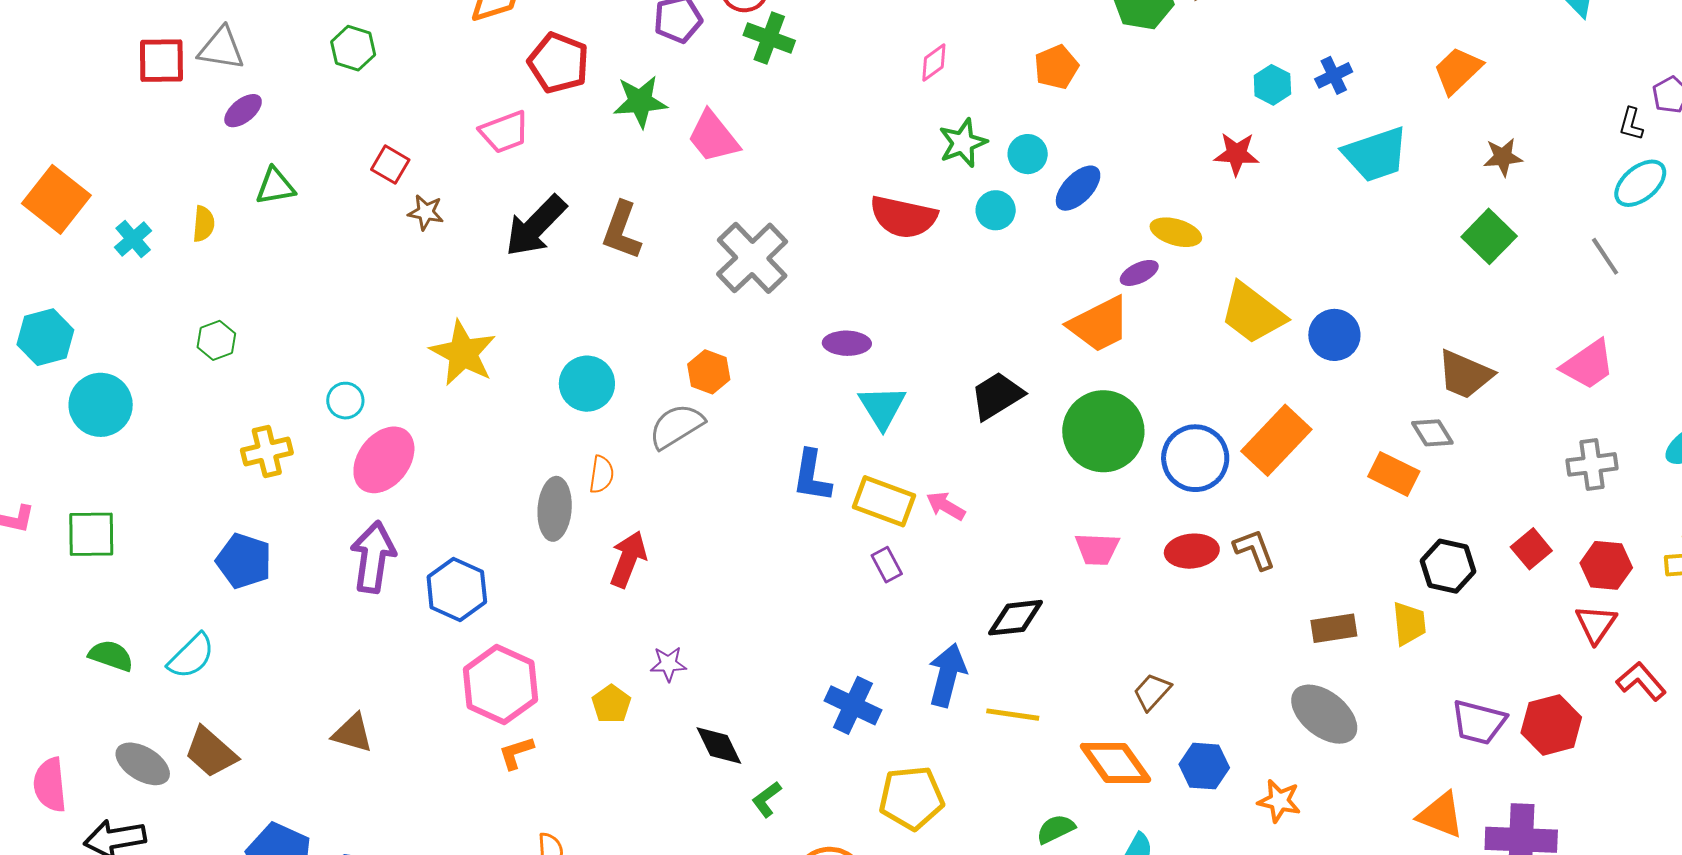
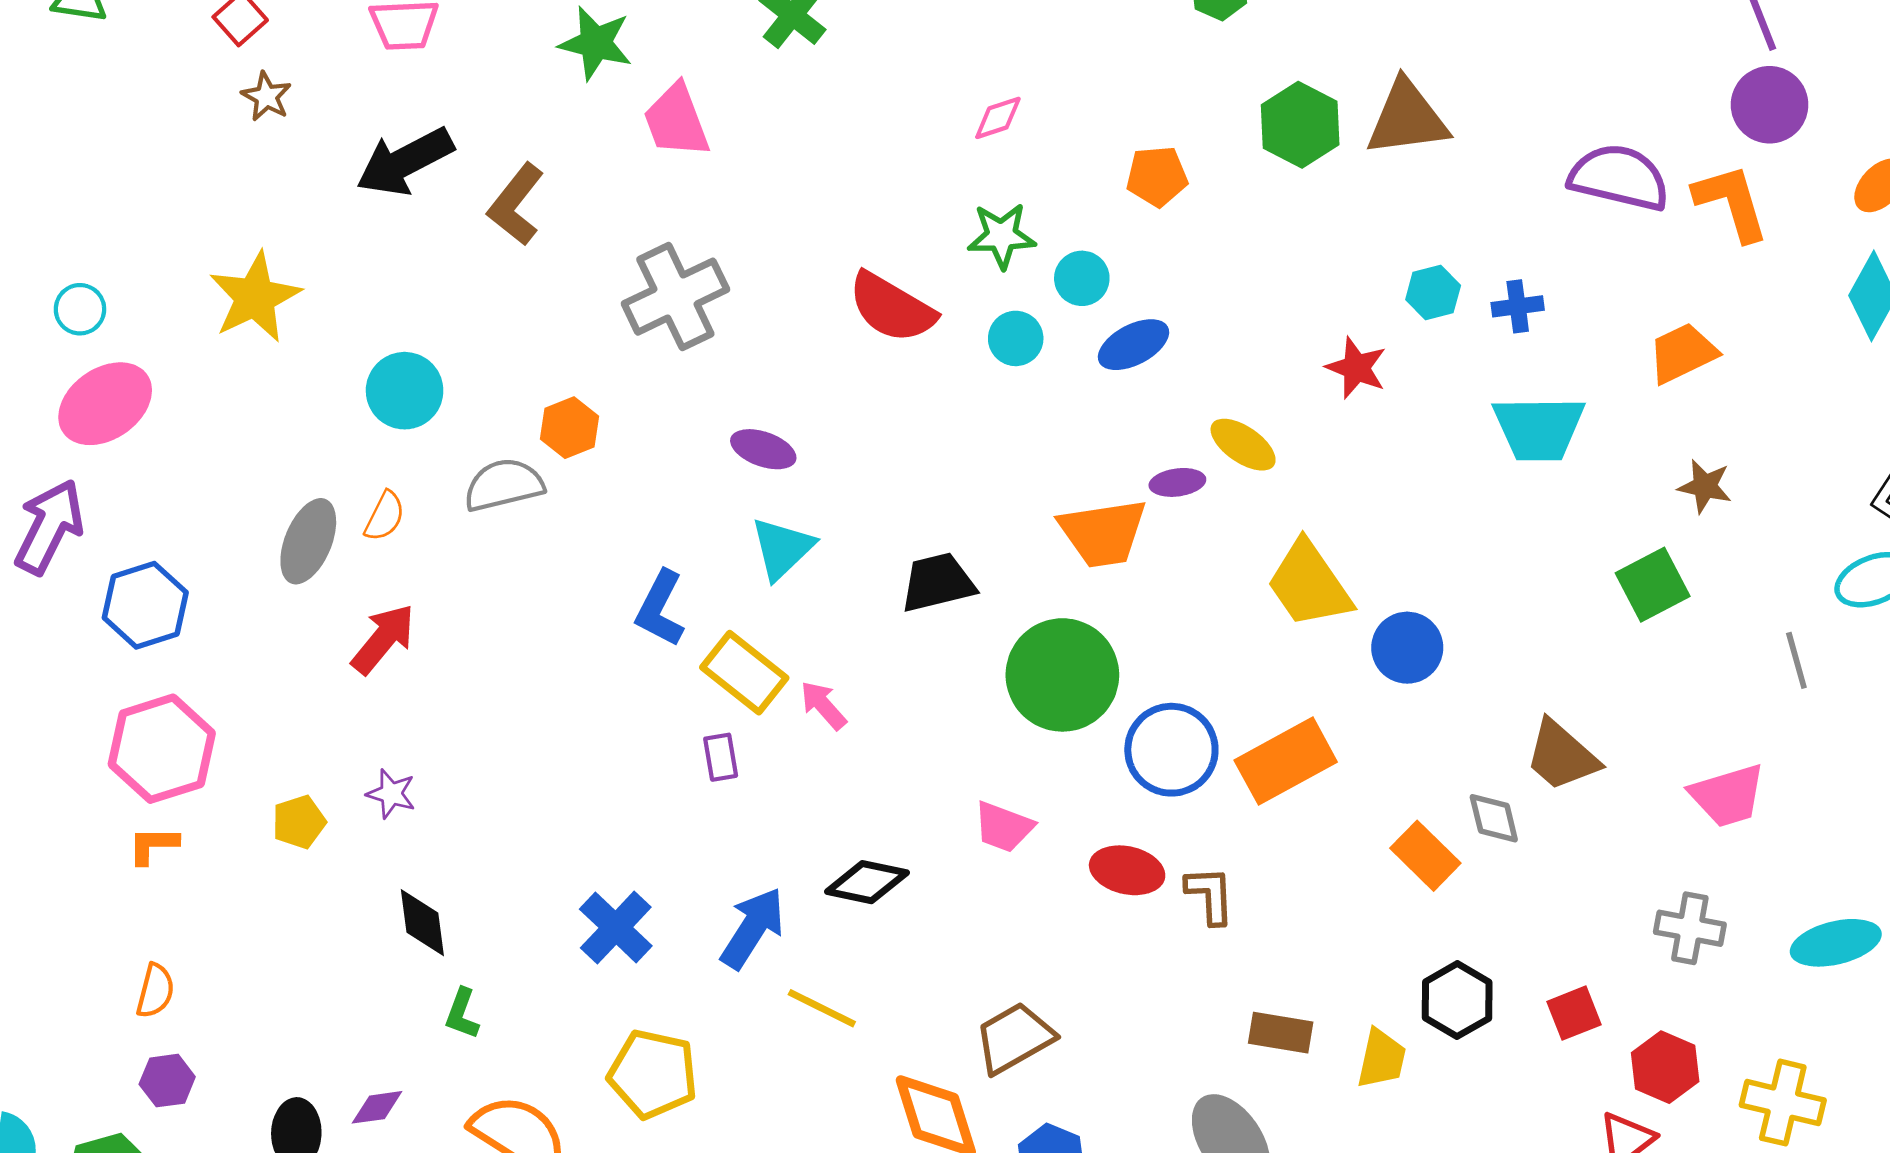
brown trapezoid: (1152, 692) -> (1014, 1038), size x1.5
green L-shape: (767, 799) -> (462, 1014), turned -51

